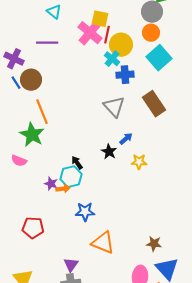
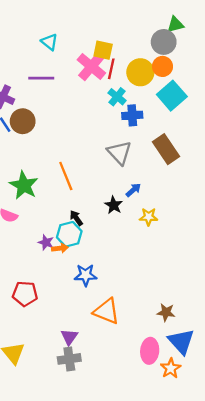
yellow circle: (121, 45) -> (140, 72), moved
orange line: (42, 112) -> (66, 176), moved

